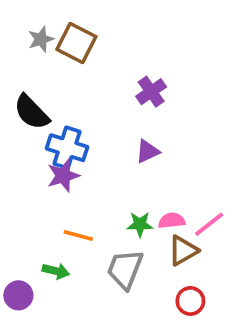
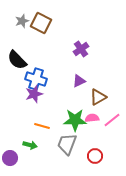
green star: (140, 224) -> (75, 120), size x1.6
brown triangle: (183, 251) -> (98, 97), moved
red circle: (190, 301) -> (95, 156), moved

